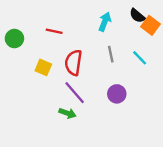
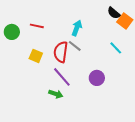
cyan arrow: (105, 22) -> (77, 28), moved
red line: (54, 31) -> (37, 26), moved
gray line: (111, 54) -> (75, 46), moved, turned -40

